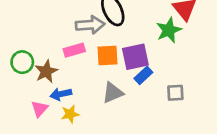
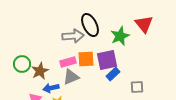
green star: (169, 30) -> (120, 36), moved
pink rectangle: (74, 50) -> (68, 62), moved
gray triangle: (113, 93) -> (71, 77), moved

